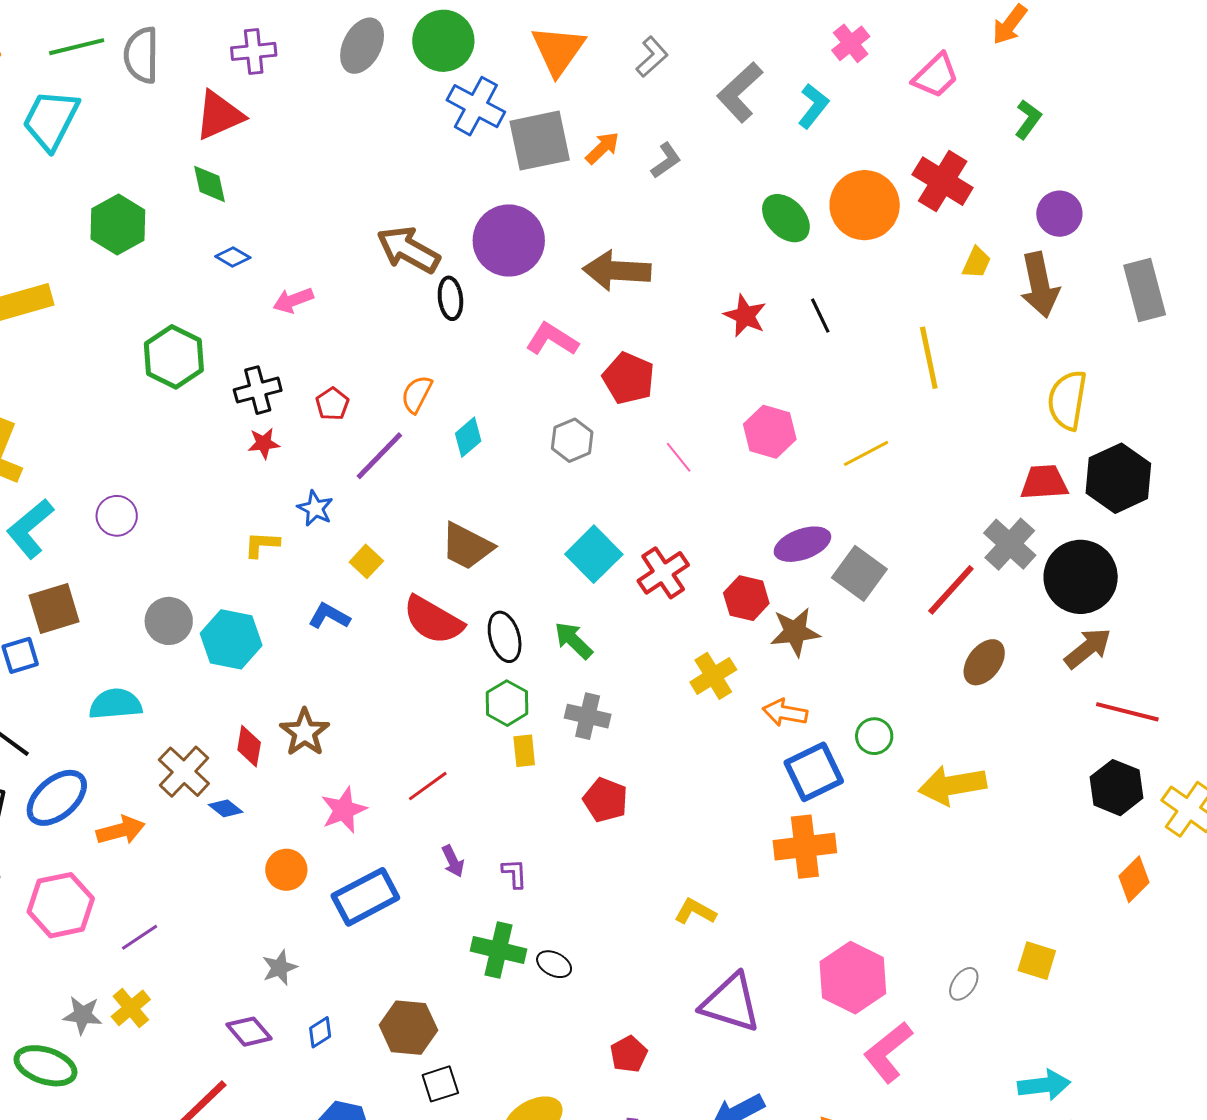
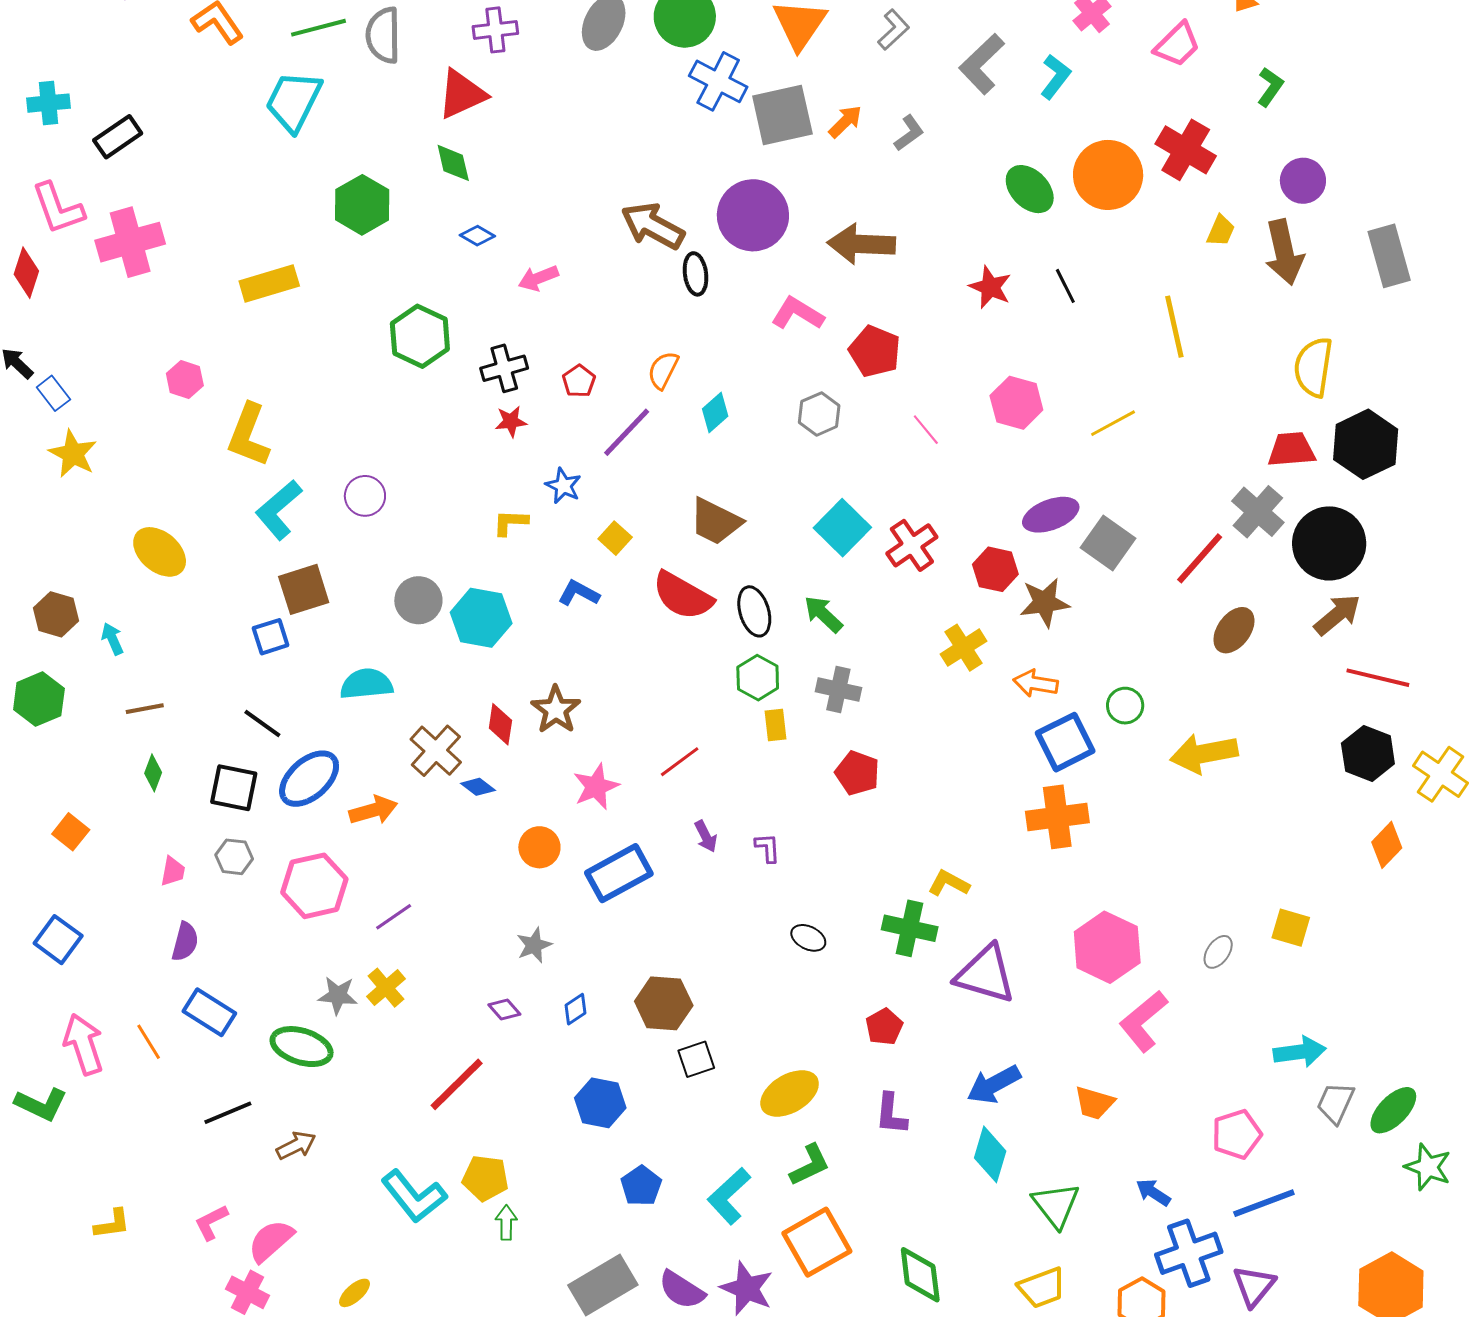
green cross: (499, 950) -> (910, 928), moved
purple diamond: (249, 1032) -> (504, 1009), size x0.7

